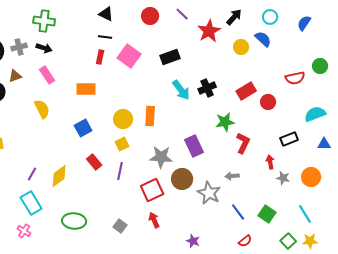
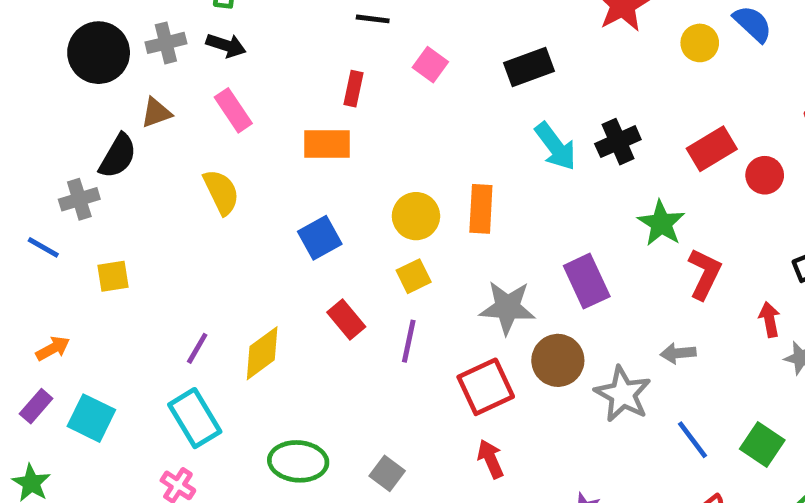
pink square: (129, 56) -> (430, 65), size x0.6
red rectangle: (100, 57) -> (353, 89), moved
green star: (225, 122) -> (661, 223), turned -30
gray square: (120, 226) -> (387, 473), moved

